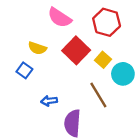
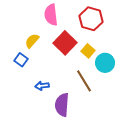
pink semicircle: (60, 18) -> (51, 15), turned 50
yellow semicircle: (37, 48) -> (32, 41), turned 112

